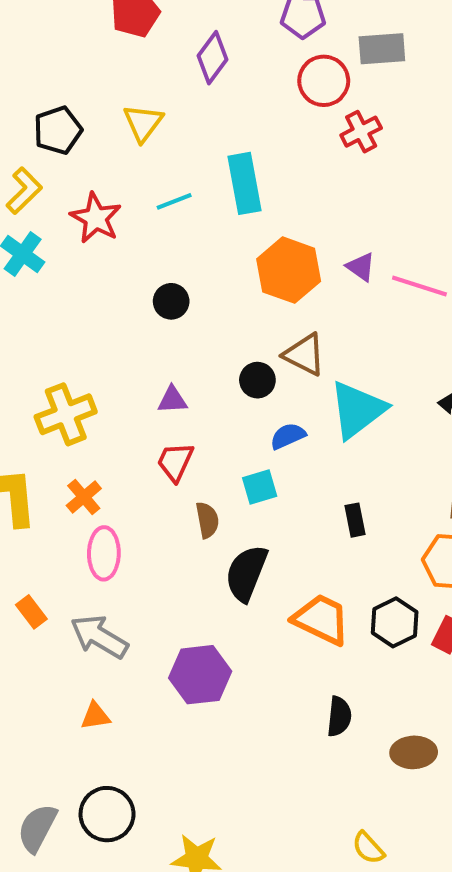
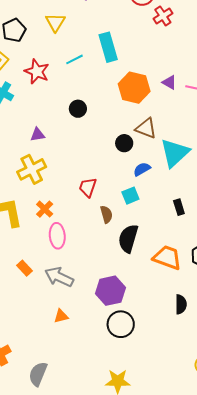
purple triangle: (172, 400) -> (38, 135), moved
black circle: (107, 814) -> (121, 324), moved

